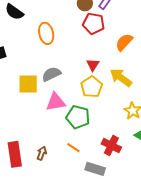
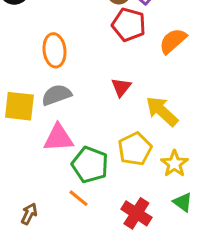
orange ellipse: (46, 33) -> (55, 50), moved
orange semicircle: (124, 42) -> (173, 41), moved
yellow pentagon: (92, 87) -> (135, 149), moved
orange line: (73, 148) -> (79, 198), moved

